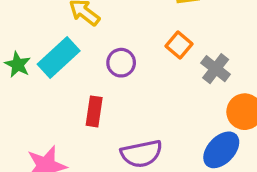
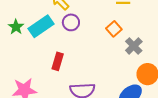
purple circle: (121, 63) -> (71, 22), moved

